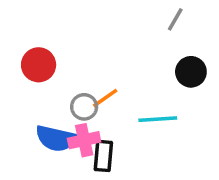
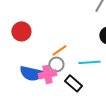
gray circle: (84, 107) -> (56, 64), moved
black rectangle: (103, 156) -> (73, 83), moved, turned -54

